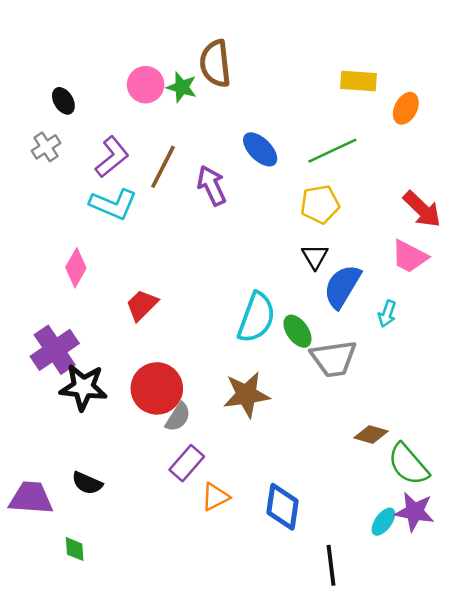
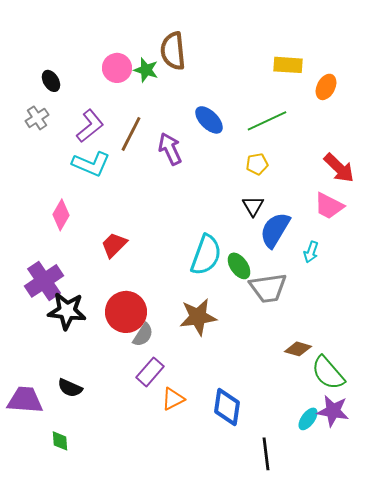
yellow pentagon: (320, 204) -> (257, 164), size x0.7

